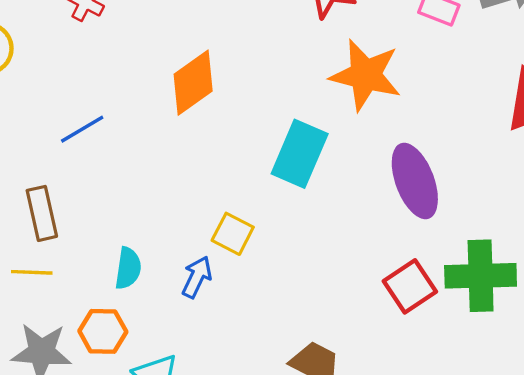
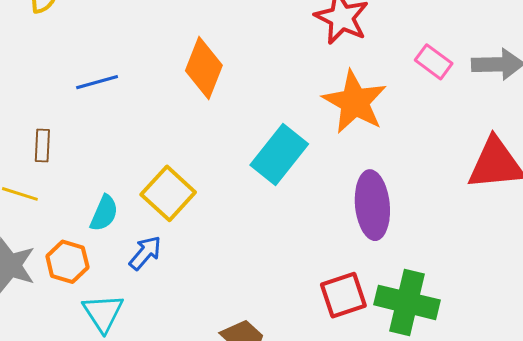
orange diamond: (193, 83) -> (204, 68), turned -48
brown rectangle: (42, 213) -> (42, 146), size x0.7
yellow square: (233, 234) -> (168, 193), moved, size x1.4
blue arrow: (197, 277) -> (145, 253), moved

